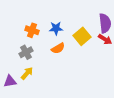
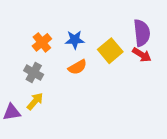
orange cross: (32, 30) -> (42, 42), turned 32
gray cross: (26, 52) -> (34, 73), turned -32

